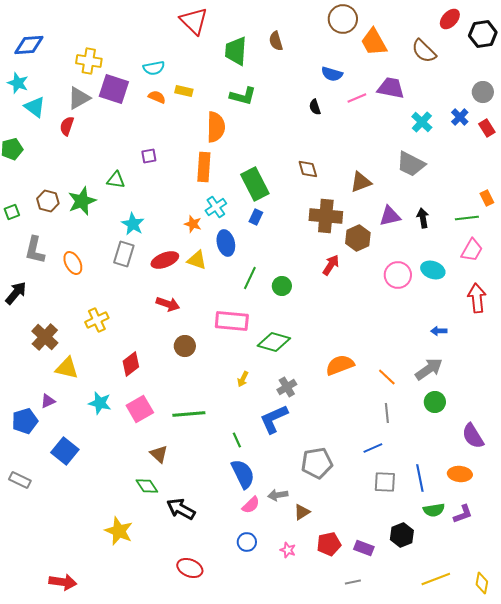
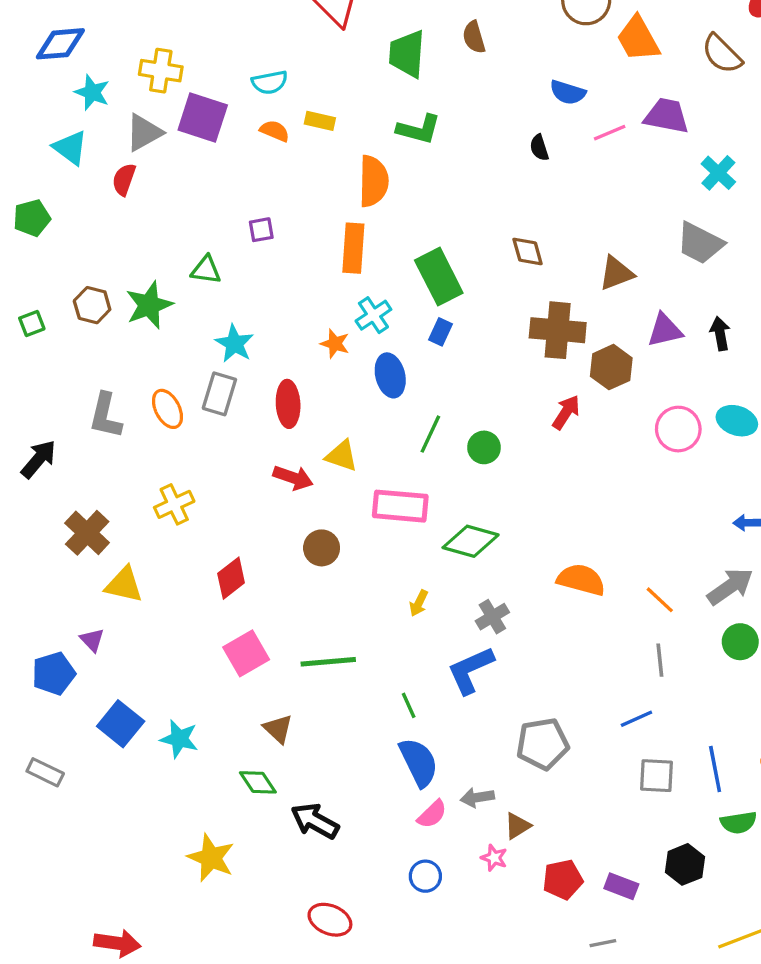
cyan star: (18, 83) -> (92, 92), moved
gray L-shape: (35, 250) -> (106, 416), moved
red ellipse: (165, 260) -> (288, 404), turned -72
yellow triangle: (197, 260) -> (342, 456), moved
orange ellipse: (73, 263) -> (167, 409), moved
orange semicircle: (340, 365) -> (581, 580), turned 36
purple triangle: (48, 401) -> (92, 640), turned -49
cyan star: (100, 403) -> (179, 739), moved
pink star: (288, 550) -> (494, 858), moved

